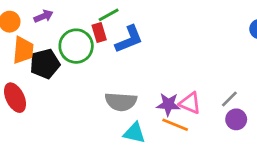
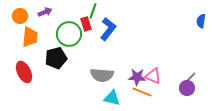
green line: (109, 15) -> (93, 11), turned -42
blue L-shape: (129, 39) -> (108, 29), turned -30
black pentagon: (45, 64) -> (56, 58), moved
gray line: (229, 99) -> (190, 78), moved

